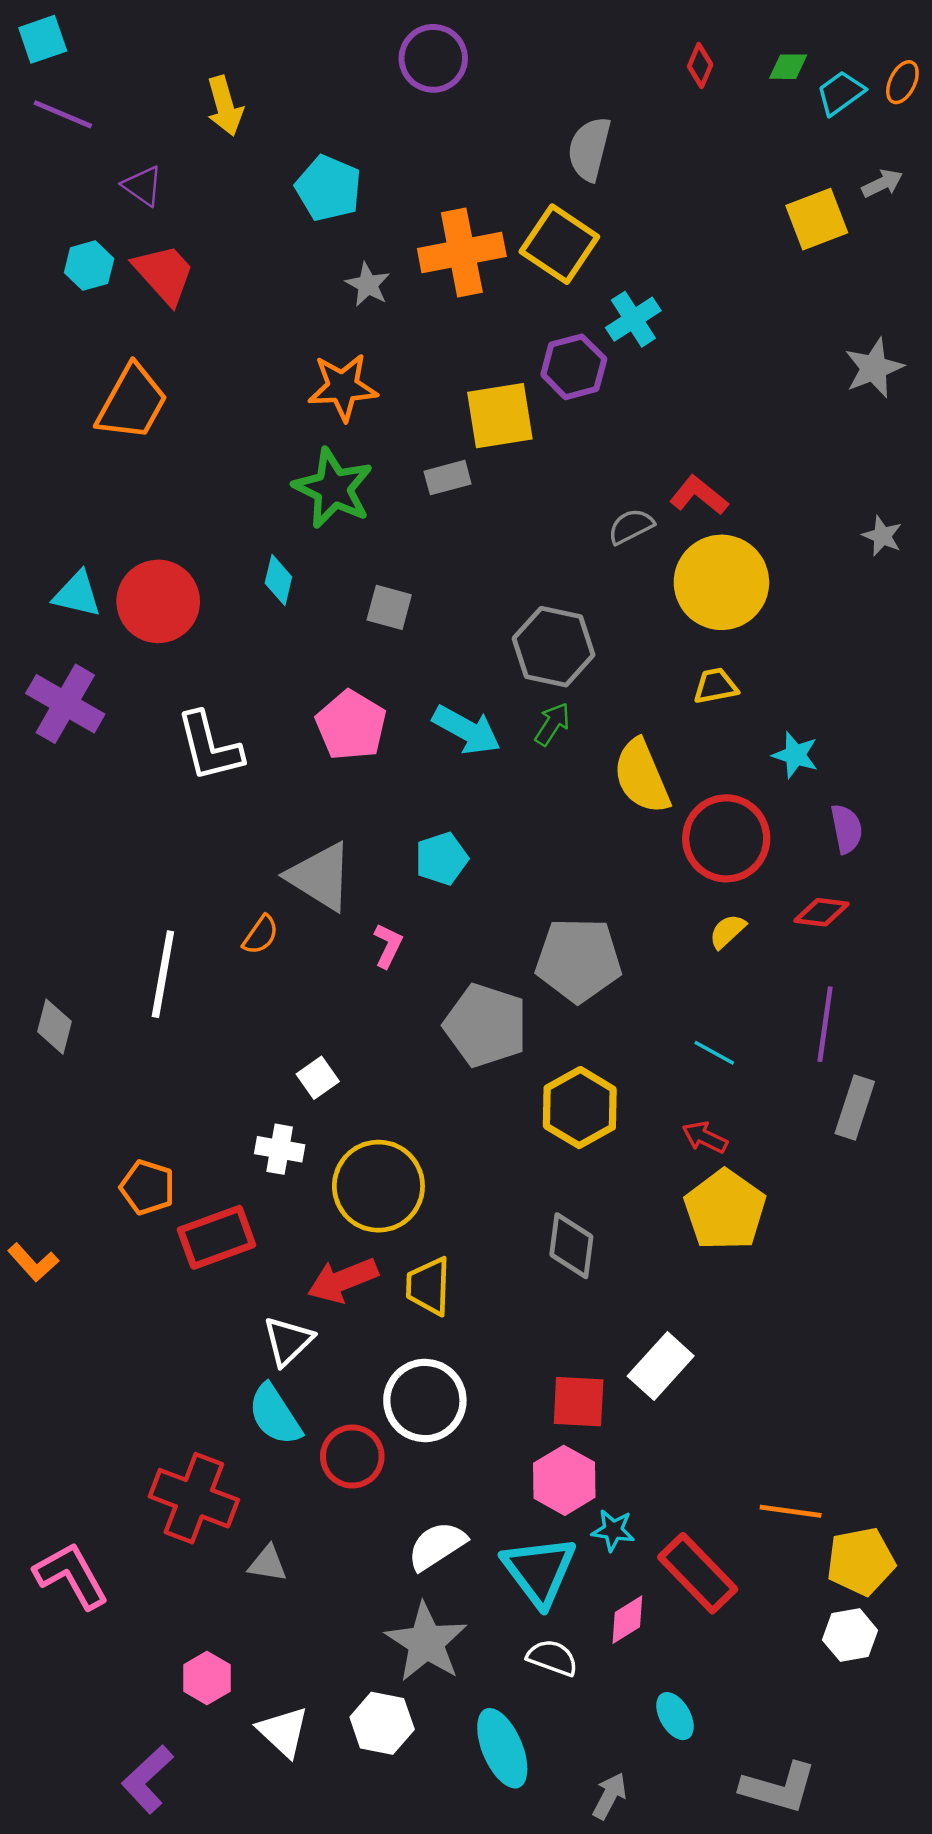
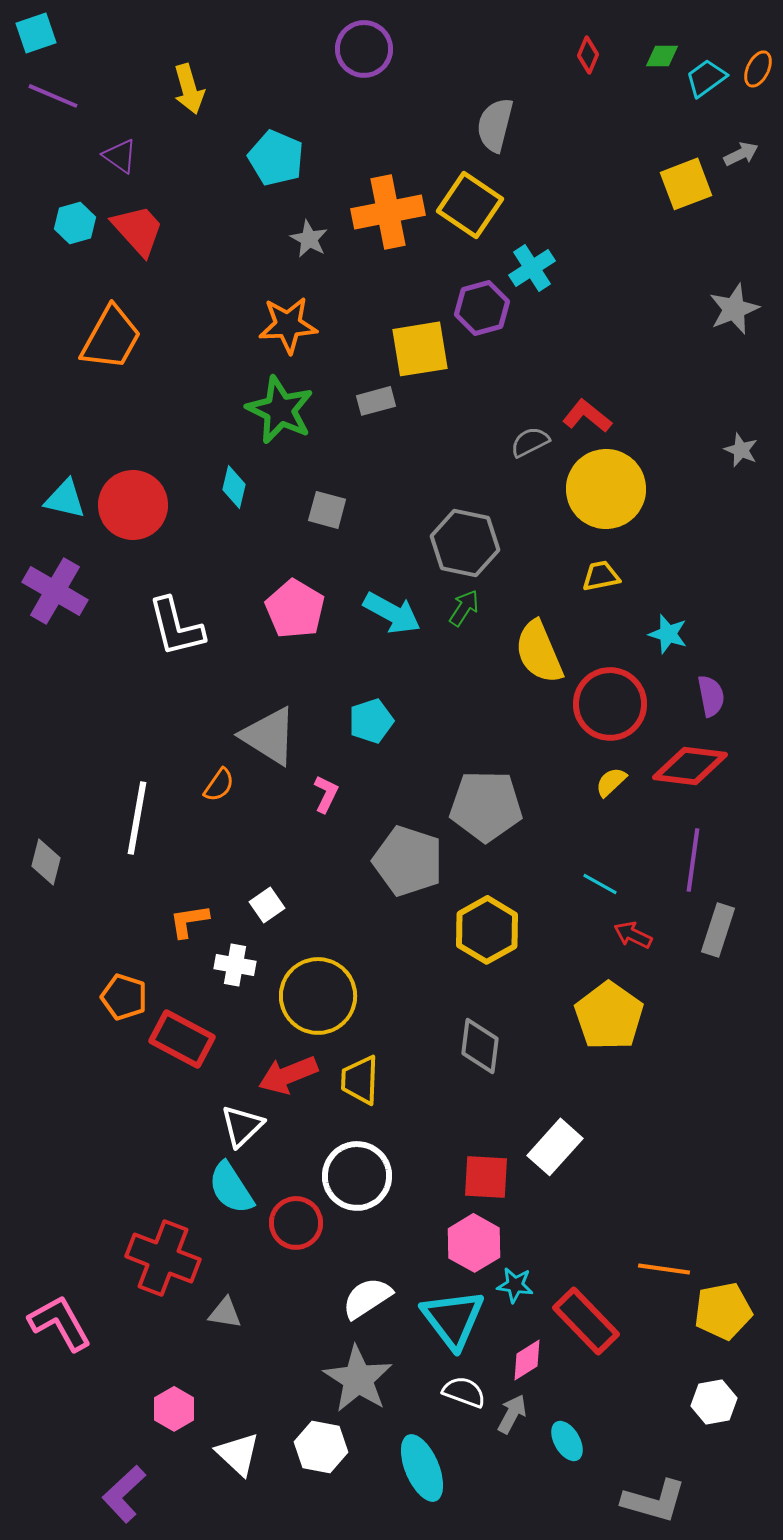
red diamond: (821, 912) -> (690, 766), size x1.6
red arrow: (705, 1137) -> (633, 935), moved
red rectangle: (217, 1237) -> (182, 1039), turned 48
orange L-shape: (33, 1262) -> (189, 921), moved, turned 123
white hexagon: (850, 1635) -> (714, 1402), moved
gray arrow: (610, 1796) -> (512, 1414), moved

